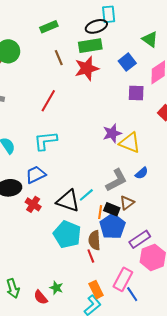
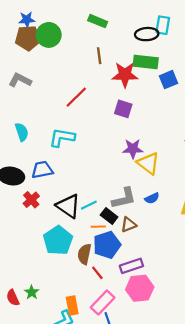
green rectangle: (49, 27) -> (98, 21), turned 30
green rectangle: (90, 46) -> (146, 62), moved
purple square: (136, 93) -> (123, 109), moved
black rectangle: (112, 209) -> (109, 216), moved
orange line: (100, 212) -> (98, 227), turned 64
red line: (91, 256) -> (97, 273), moved, turned -32

